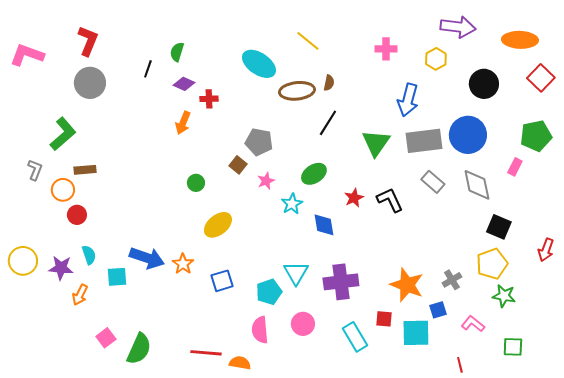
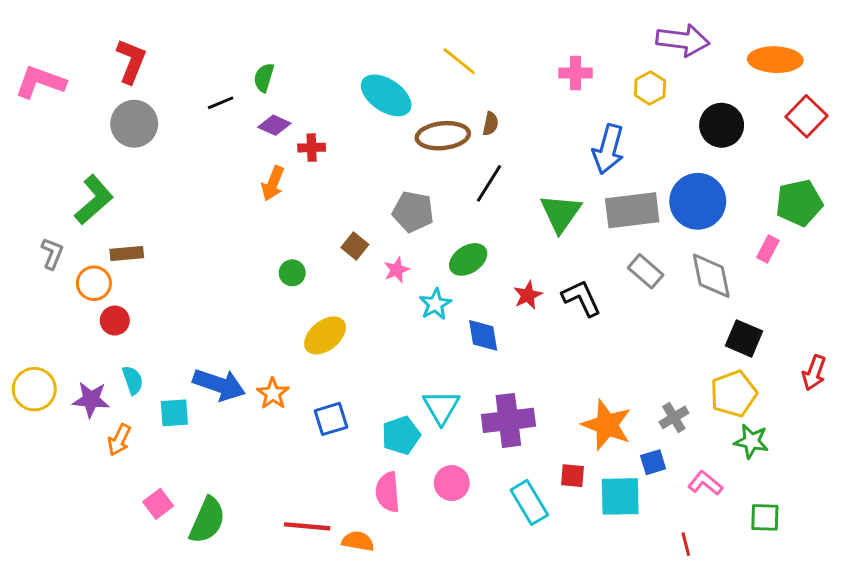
black line: (148, 69) -> (221, 103), turned 48
gray pentagon: (259, 142) -> (413, 212), moved

